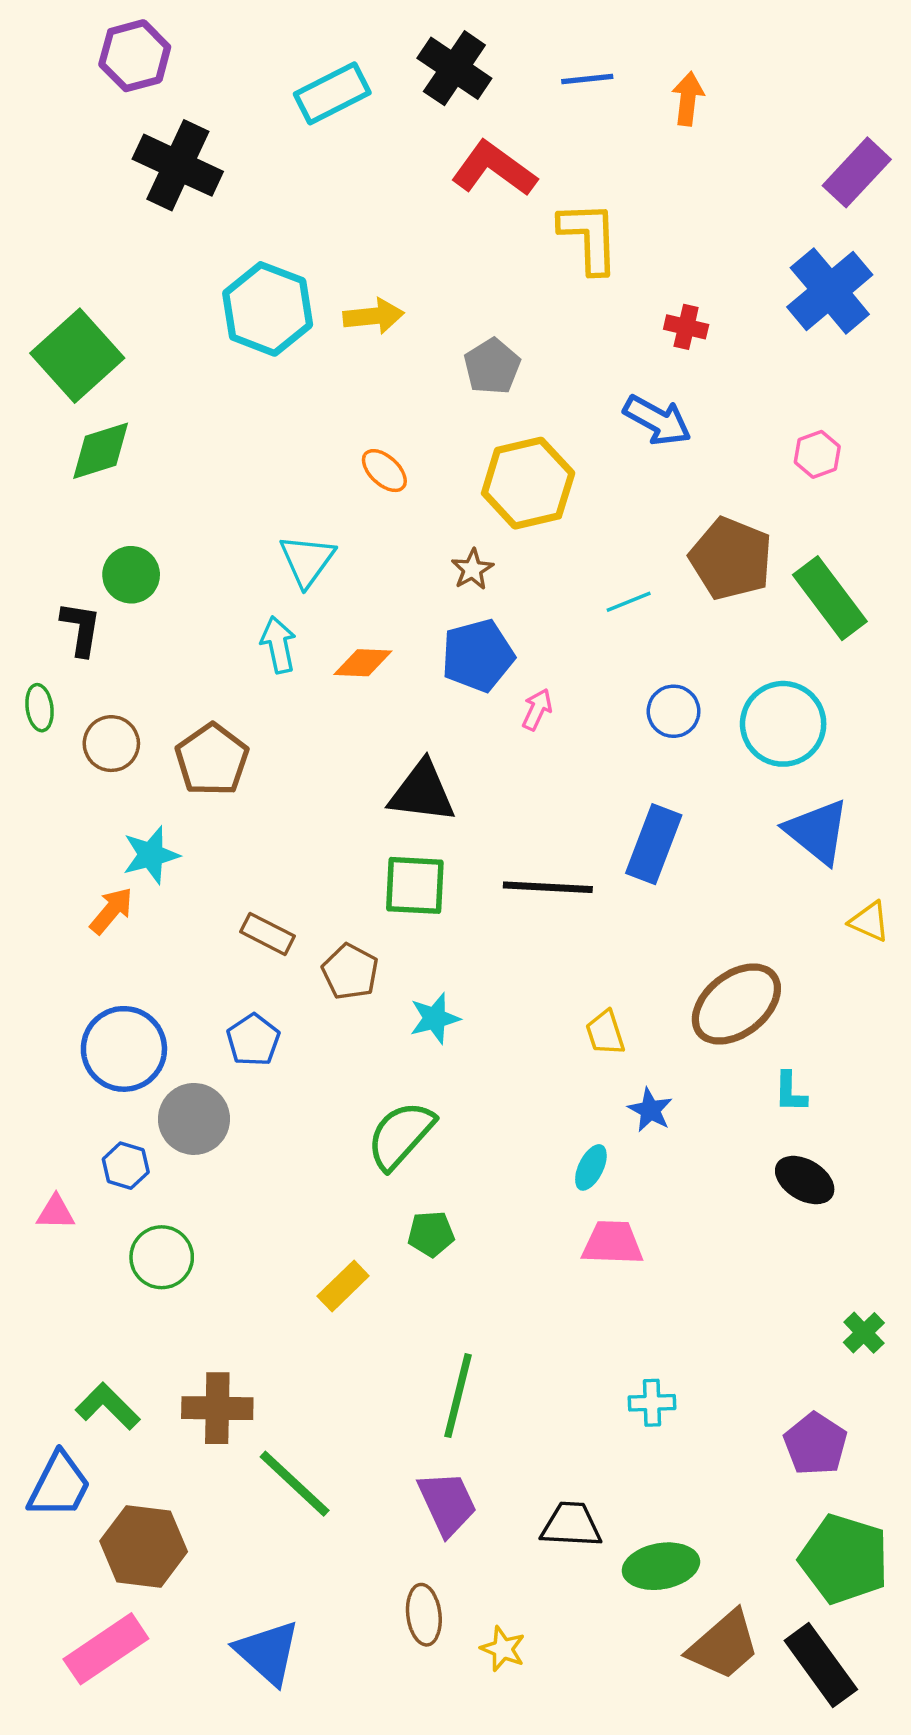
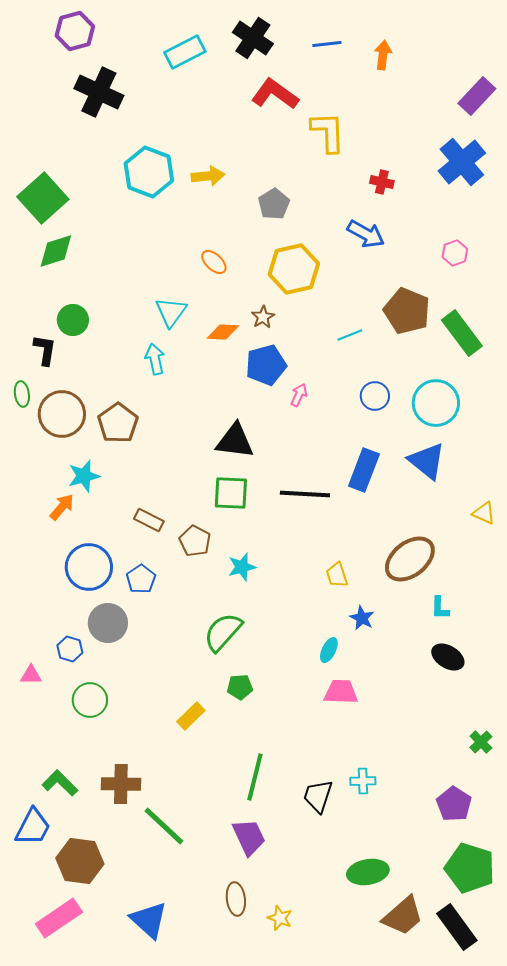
orange diamond: (363, 663) -> (223, 332), moved
brown circle: (111, 744) -> (62, 414), size x1.5
blue triangle: (817, 832) -> (427, 461), moved
blue circle: (124, 1049) -> (89, 567), moved
black trapezoid: (571, 1525) -> (318, 796), moved, turned -75

